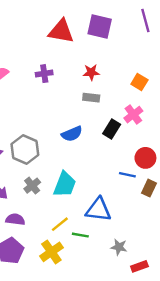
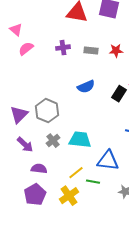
red star: (91, 72) -> (116, 51), moved
gray rectangle: (91, 98) -> (91, 51), moved
blue semicircle: (72, 134) -> (86, 87), moved
cyan trapezoid: (65, 184) -> (80, 140), turned -105

